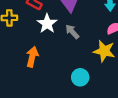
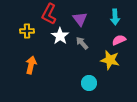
orange arrow: (32, 57) -> (31, 65), moved

